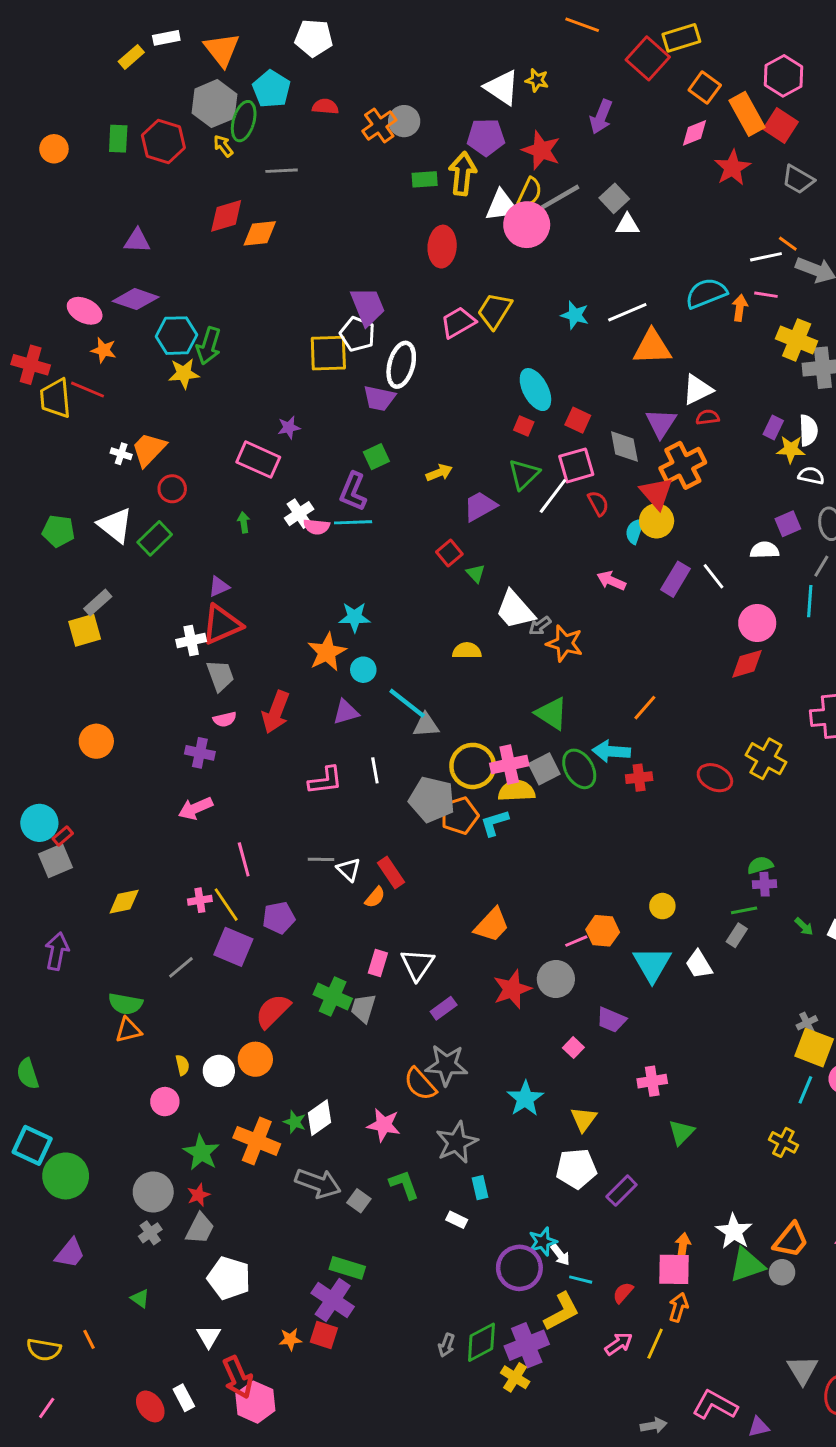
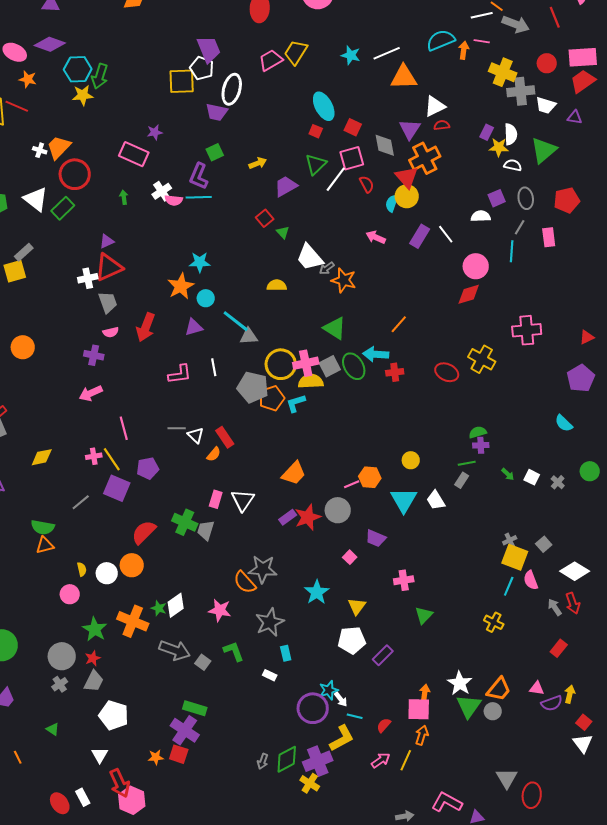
red circle: (172, 489) -> (75, 174), size x1.6
purple rectangle: (444, 1008) -> (288, 517), moved
green triangle: (747, 1265) -> (469, 706), turned -36

